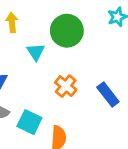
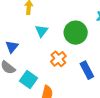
green circle: (67, 31) -> (76, 33), moved

